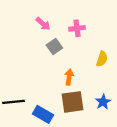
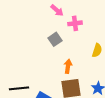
pink arrow: (43, 24) -> (57, 10), moved

